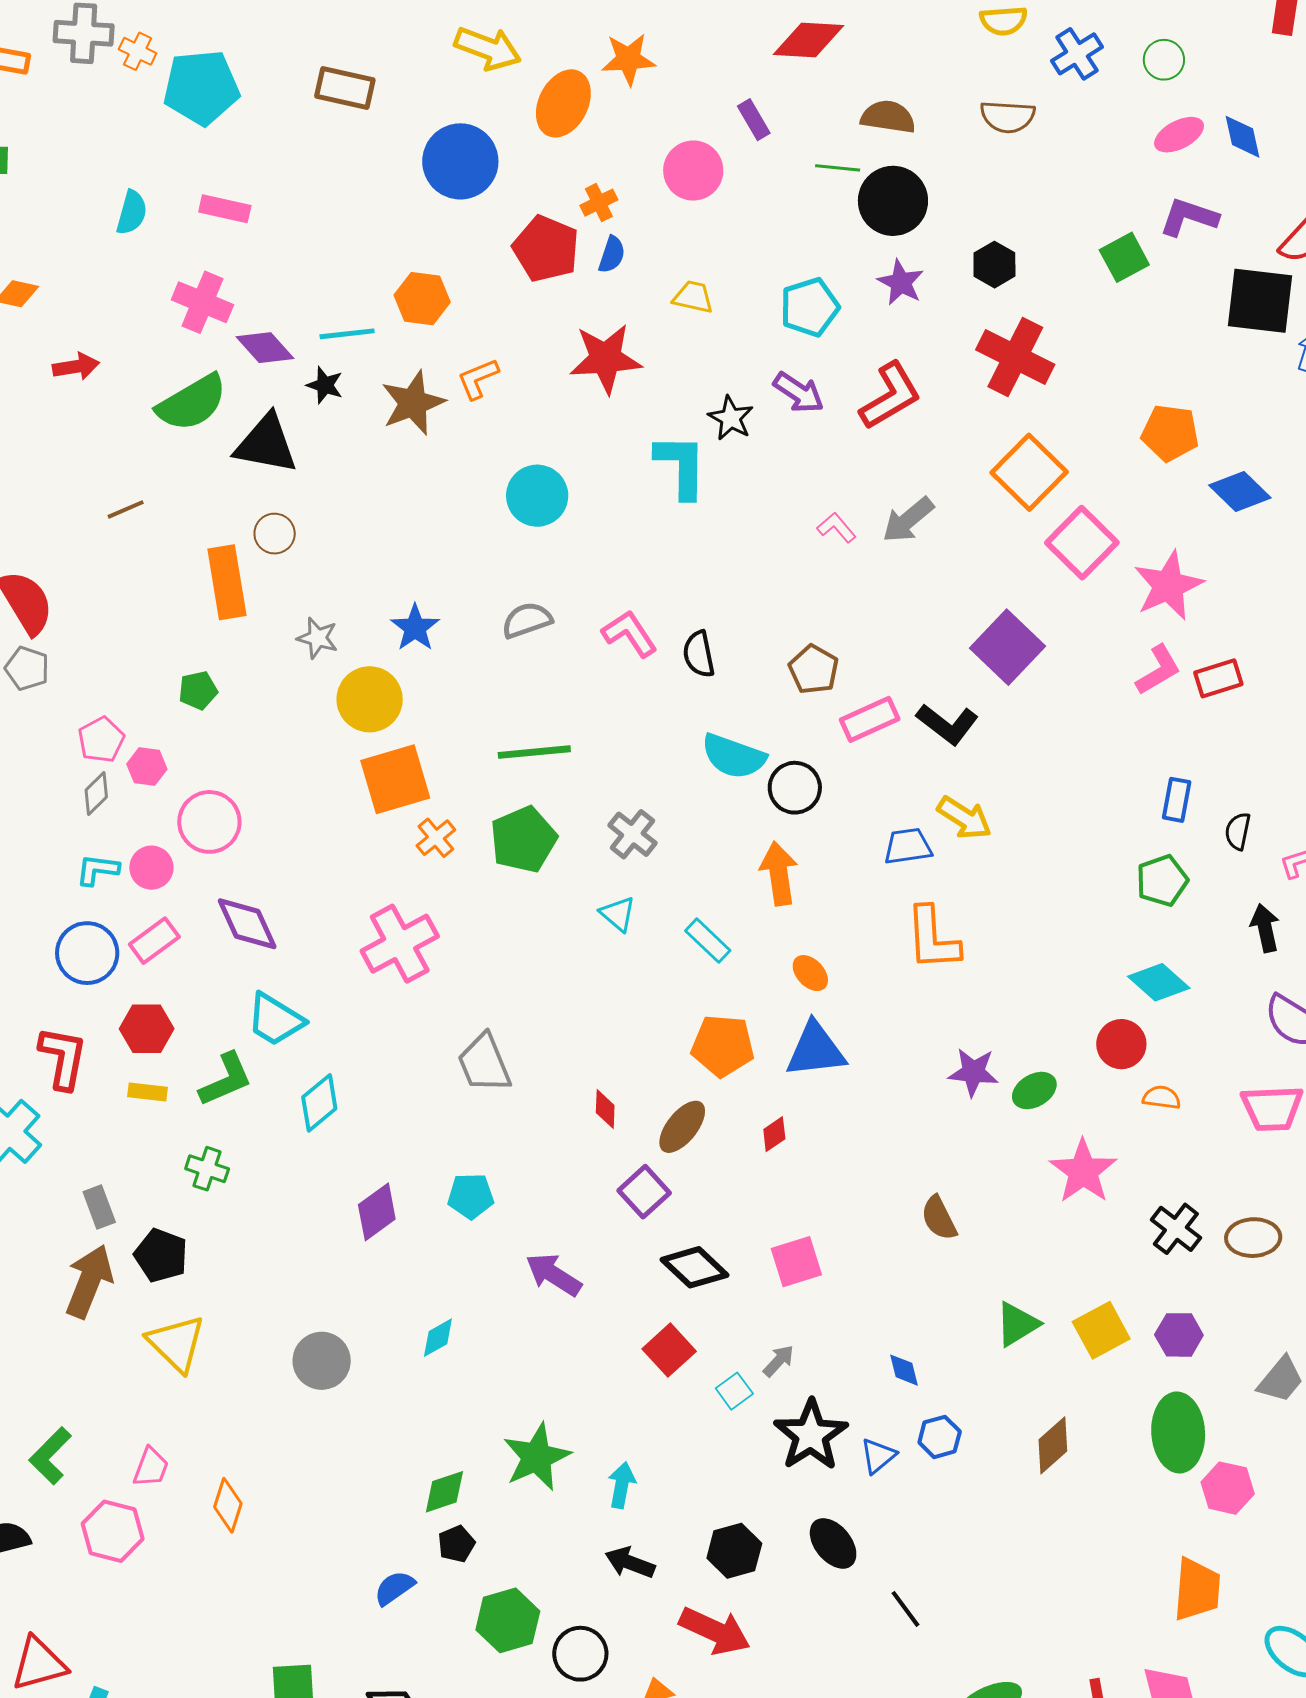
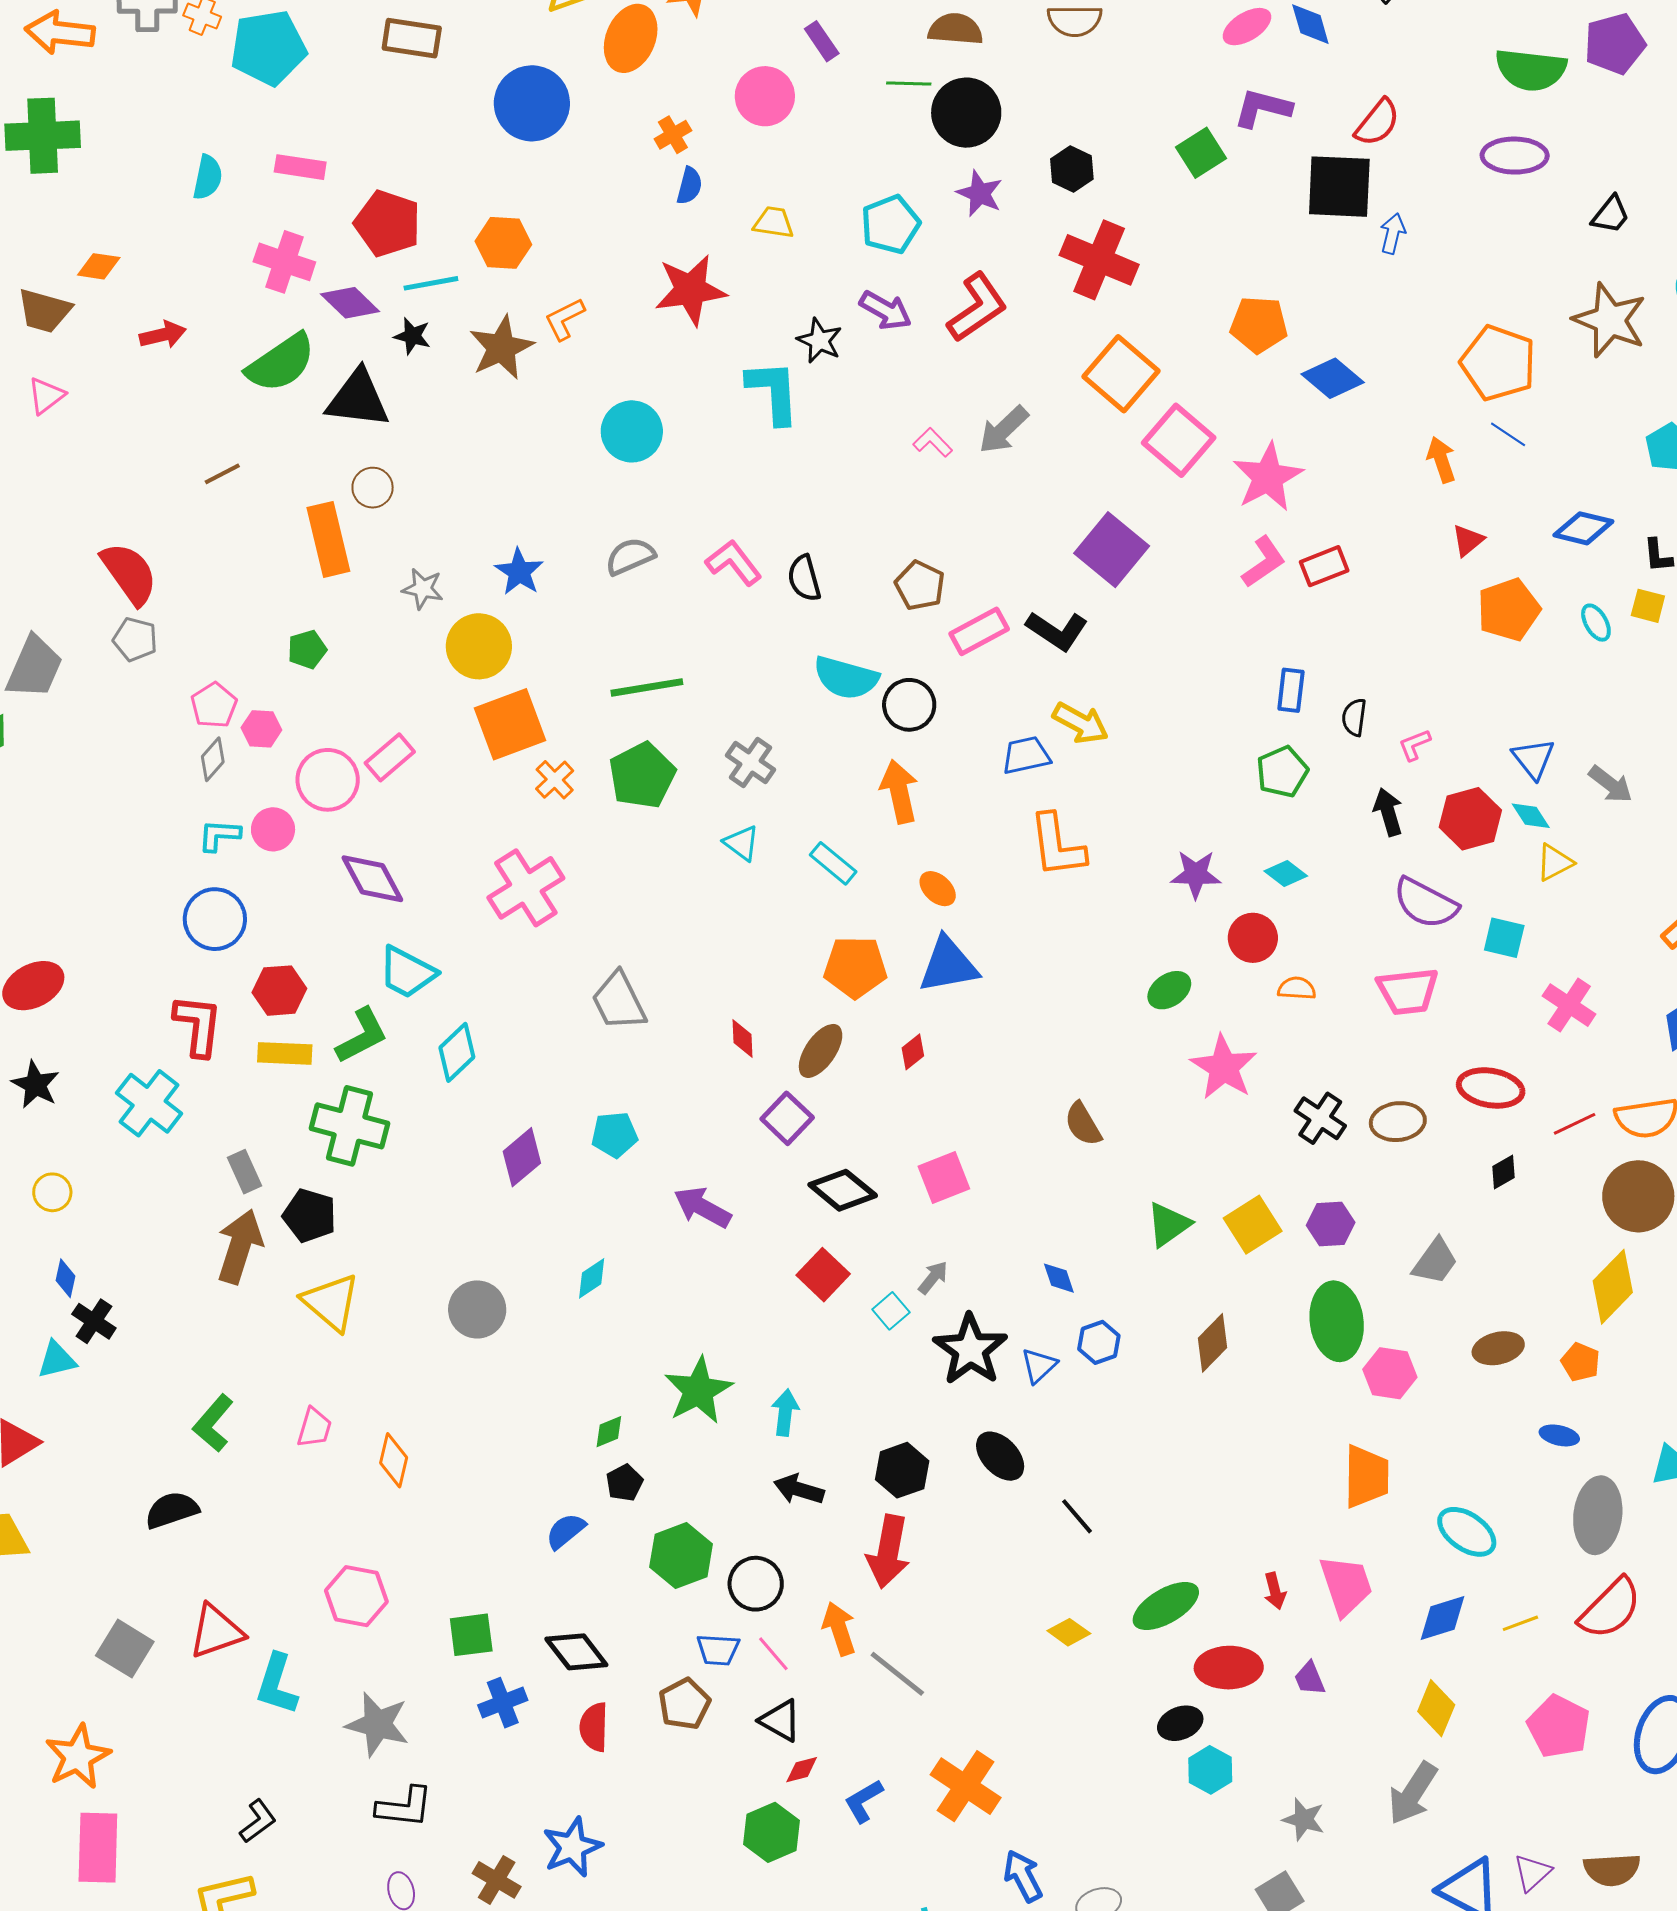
red pentagon: (546, 249) -> (388, 224), moved
pink rectangle: (154, 941) -> (390, 757), moved
cyan diamond: (1159, 982) -> (1286, 874), size x0.7
purple star: (973, 1072) -> (1196, 874), moved
yellow rectangle: (148, 1092) -> (285, 1053), size x1.4
green cross: (207, 1169) -> (349, 1126), size x1.8
green diamond: (444, 1492) -> (609, 1432), size x0.7
pink hexagon: (113, 1531) -> (356, 1596), moved
red arrow: (715, 1631) -> (888, 1552), turned 80

